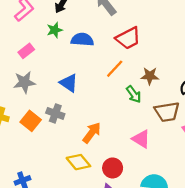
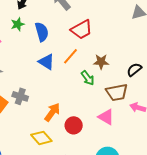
blue semicircle: (82, 40) -> (42, 32), turned 72
blue triangle: (69, 83) -> (46, 62), moved
pink triangle: (141, 139) -> (106, 117), moved
red circle: (113, 168) -> (74, 125), moved

